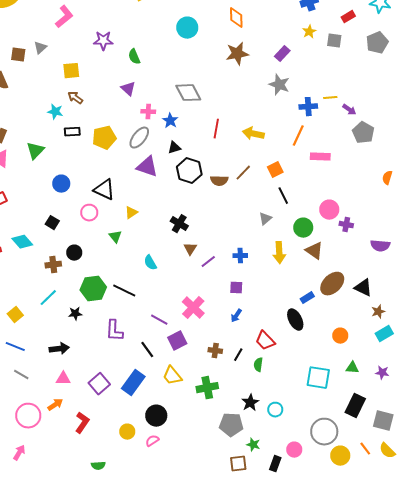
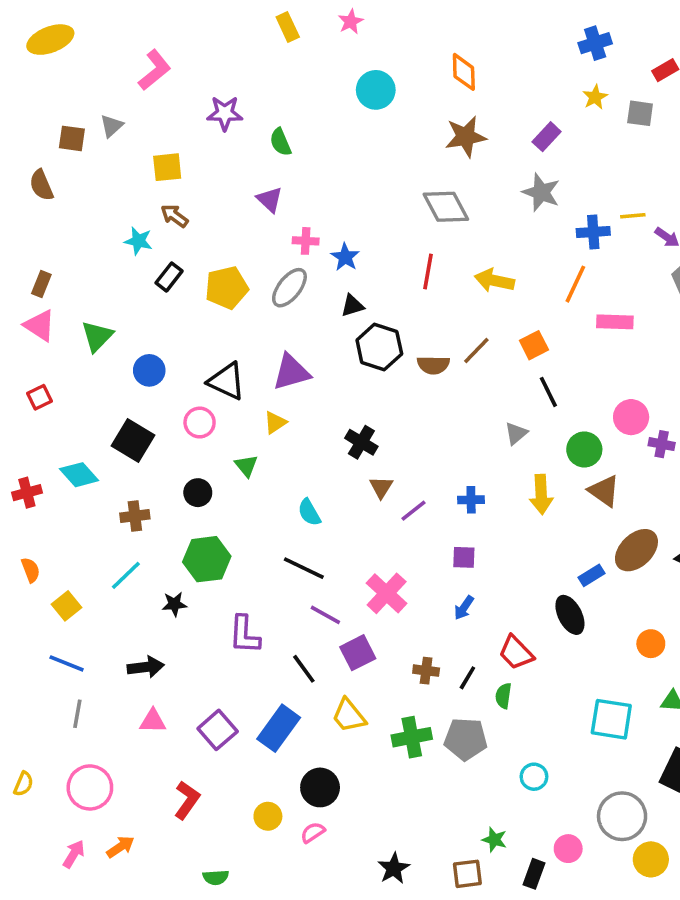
gray diamond: (188, 93) -> (446, 207), moved
black rectangle: (72, 132) -> (169, 277), turned -49
green triangle: (35, 151) -> (97, 336), moved
purple triangle: (147, 167) -> (291, 372), moved, turned -35
black square: (52, 223) -> (133, 440), size x1.6
black circle: (74, 253) -> (198, 493), moved
black line: (124, 291) -> (304, 568), moved
gray line: (21, 375) -> (77, 714), turned 70
black star: (250, 403) -> (394, 868), moved
orange arrow: (55, 405) -> (120, 847), moved
gray pentagon: (231, 425) -> (466, 739), moved

